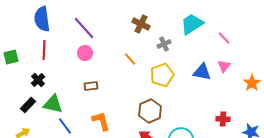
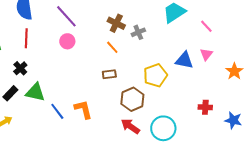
brown cross: (141, 24) -> (116, 23), moved
gray cross: (164, 44) -> (138, 32), moved
yellow pentagon: (162, 75) -> (155, 75), moved
brown rectangle: (91, 86) -> (109, 74), moved
blue line: (65, 126) -> (57, 111), moved

